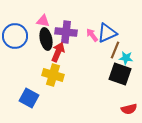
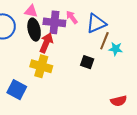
pink arrow: (92, 35) -> (72, 17), moved
black square: (120, 74) -> (87, 62), moved, size x0.6

